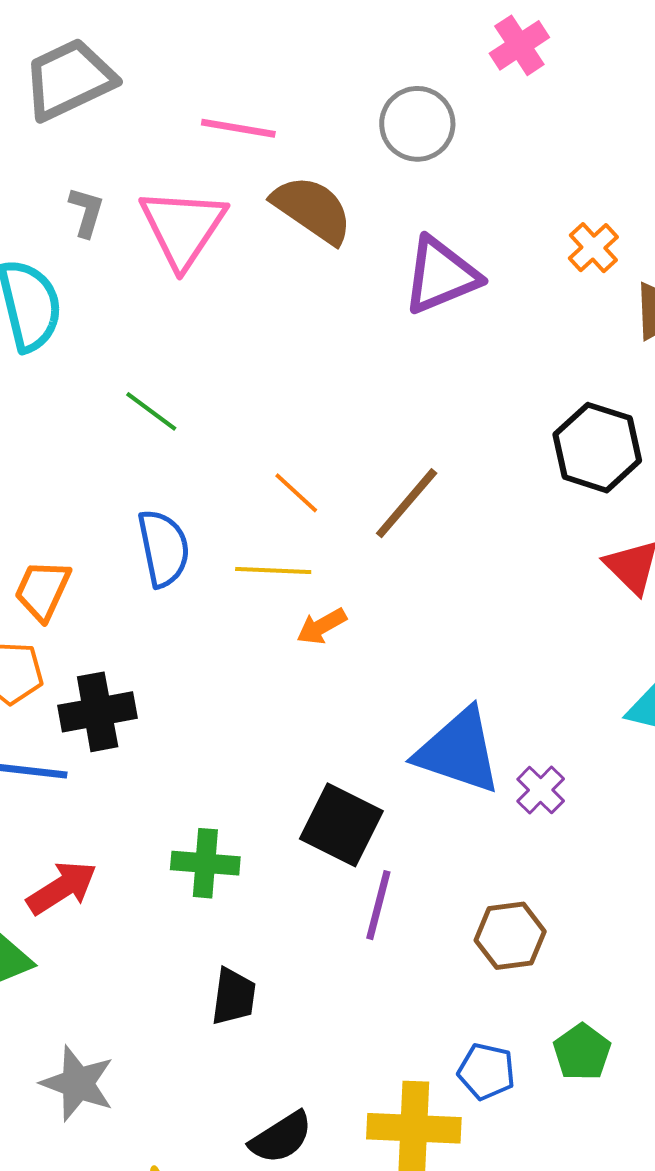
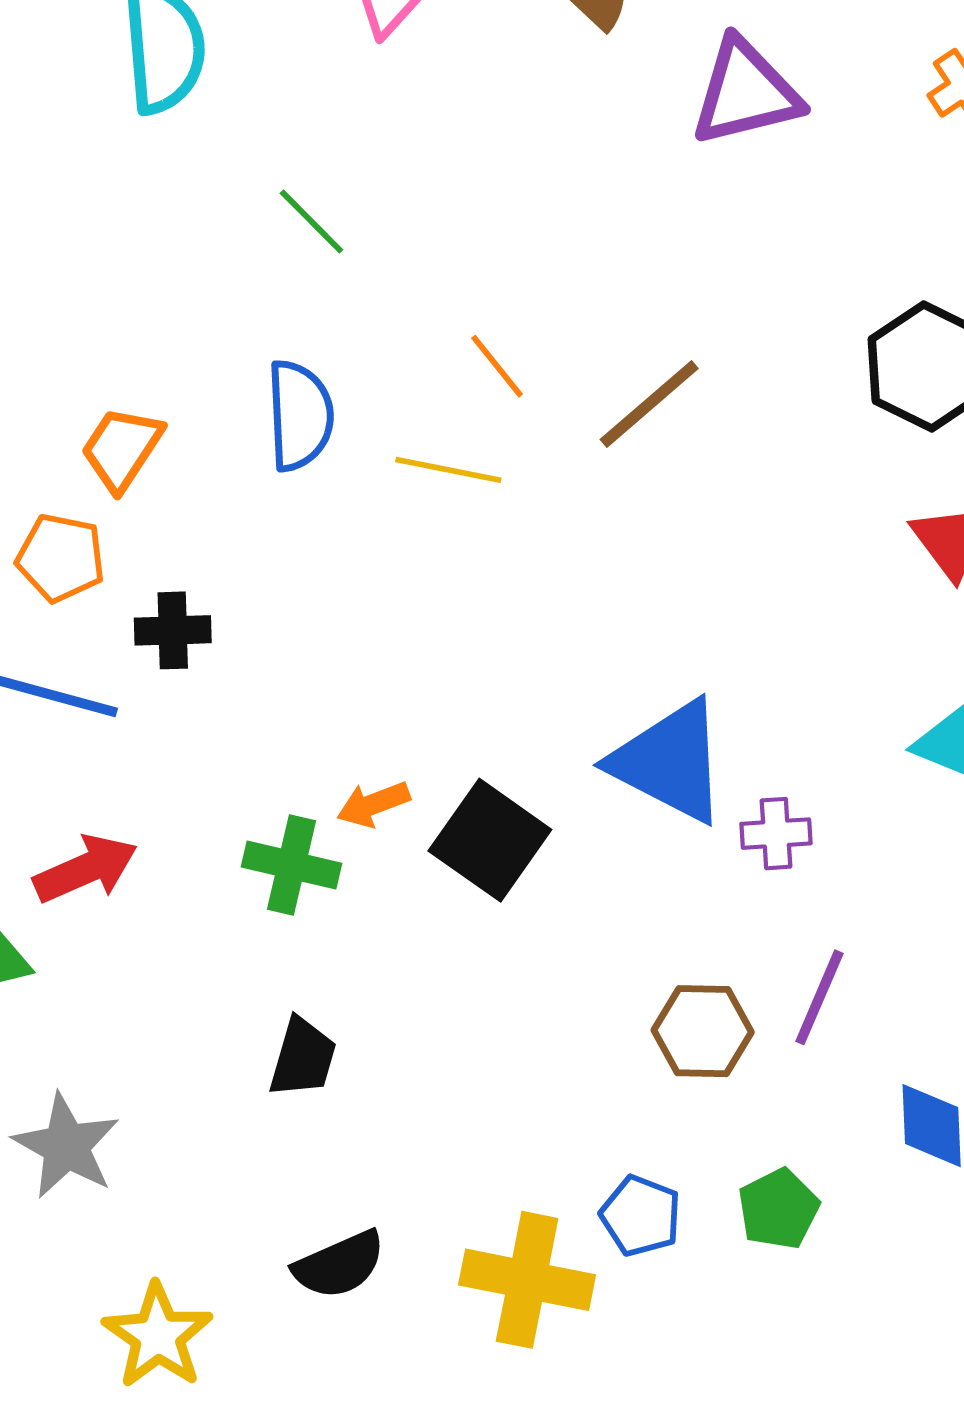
orange arrow: (322, 626) -> (373, 804), moved
black cross: (98, 712) -> (173, 630), size x0.7
purple cross: (541, 790) -> (776, 834), turned 33
purple line: (378, 905) -> (819, 997), moved

